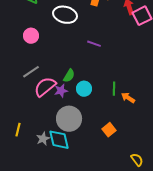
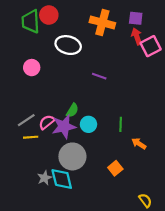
gray line: (31, 72) -> (26, 120), moved
pink semicircle: (45, 87) -> (47, 122), size x0.7
purple star: (61, 91) -> (64, 126), size x1.6
orange arrow: (128, 98) -> (139, 144), moved
yellow line: (18, 130) -> (31, 137), moved, turned 72

